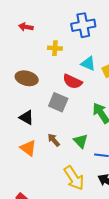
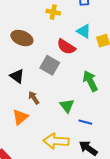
brown arrow: (54, 140) -> (34, 98), moved
orange triangle: (28, 148) -> (20, 117), moved, turned 36
yellow arrow: (74, 178) -> (56, 141), turned 120

